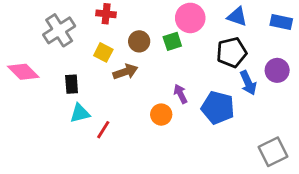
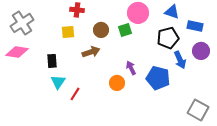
blue rectangle: (281, 22) -> (195, 26), moved
gray cross: (59, 30) -> (22, 23), moved
yellow square: (103, 52) -> (68, 32), moved, turned -32
pink diamond: (23, 72) -> (17, 52), turned -35
cyan triangle: (80, 113) -> (58, 82), turned -42
gray square: (273, 152) -> (198, 110), turned -35

